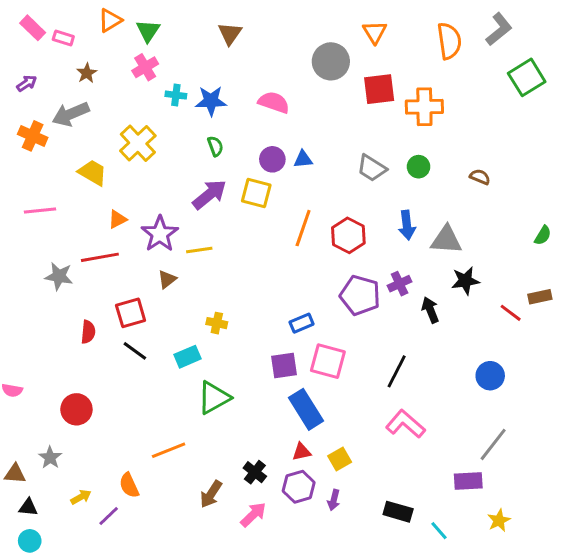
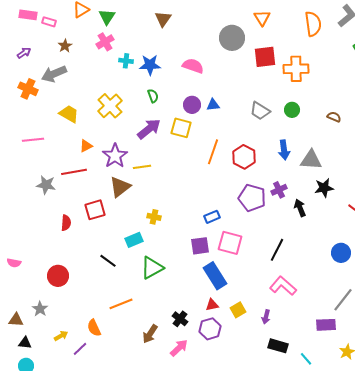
pink rectangle: (33, 28) -> (28, 15), turned -36
yellow cross: (138, 143) -> (110, 106), moved
brown triangle: (167, 279) -> (120, 187), size x1.6
black line: (135, 351) -> (108, 261), moved
purple arrow: (334, 500) -> (266, 317), moved

